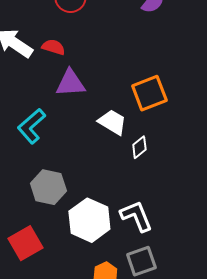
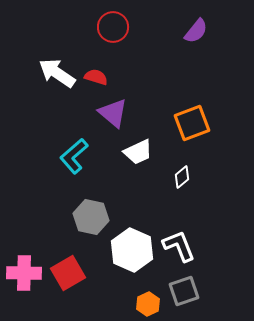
purple triangle: (70, 83) -> (113, 113), turned 44
white trapezoid: (112, 122) -> (138, 152), moved, turned 124

